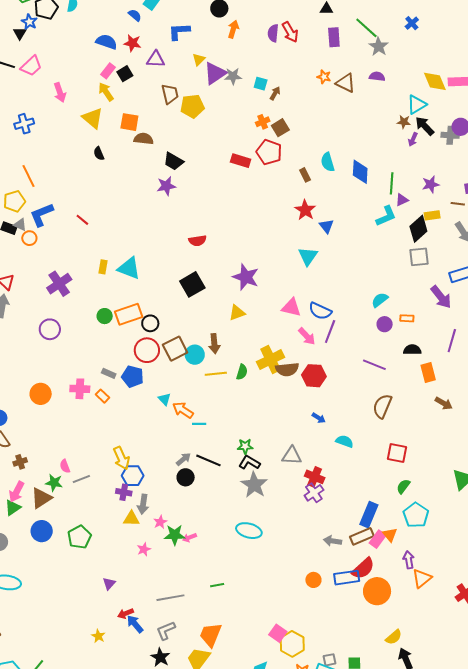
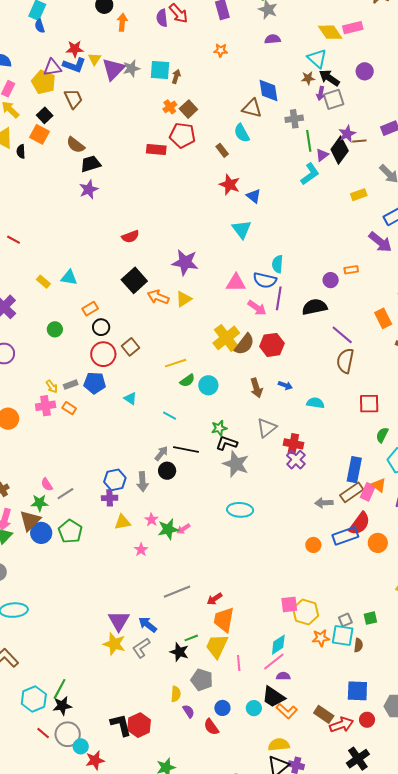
blue semicircle: (135, 15) -> (40, 26), moved, turned -136
blue L-shape: (179, 31) -> (74, 65), moved, turned -145
red star: (132, 43) -> (75, 49), moved
black square: (125, 74) -> (45, 115), moved
brown triangle: (346, 83) -> (252, 108), moved
cyan square: (261, 84) -> (160, 70), size x1.5
cyan triangle: (417, 105) -> (317, 59), turned -35
yellow pentagon: (192, 106) -> (43, 82), moved, turned -30
orange square: (129, 122) -> (40, 134), turned 30
gray cross: (450, 135) -> (294, 119), moved
brown semicircle: (144, 139) -> (76, 145), moved, turned -138
black semicircle: (99, 154) -> (21, 151), moved, turned 32
black trapezoid: (173, 161) -> (91, 164), turned 145
blue diamond: (360, 172) -> (268, 90), moved
brown line: (458, 204) -> (359, 141), moved
yellow rectangle: (432, 215) -> (359, 195), moved
black diamond: (418, 229) -> (340, 150), moved
gray square: (419, 257) -> (334, 99), moved
yellow rectangle: (103, 267) -> (43, 282), turned -48
cyan triangle: (129, 268) -> (69, 278), size x0.7
cyan semicircle: (380, 300) -> (277, 264), moved, turned -36
orange rectangle: (129, 314) -> (90, 309), moved, size x0.6
brown arrow: (214, 344) -> (256, 388), moved
brown square: (175, 349) -> (130, 347), size x0.7
black semicircle: (412, 350) -> (315, 307), moved, size x1.4
cyan circle: (195, 355) -> (208, 385), moved
purple line: (374, 365) -> (342, 335), moved, turned 30
brown semicircle: (287, 369) -> (244, 344), turned -35
green semicircle: (242, 372) -> (187, 380), moved, turned 49
gray rectangle: (109, 373) -> (71, 385), turned -32
orange arrow: (183, 410) -> (158, 297), moved
cyan line: (199, 424) -> (170, 416), turned 40
gray triangle: (292, 456) -> (267, 428), turned -30
yellow arrow: (121, 458) -> (52, 387), moved, size x0.6
gray arrow: (143, 504) -> (142, 482), moved
blue circle: (42, 531) -> (41, 533), moved
green pentagon: (79, 537) -> (70, 531), moved
purple triangle: (109, 584) -> (119, 621), moved, size x1.6
green line: (217, 585) -> (191, 638), moved
orange circle: (377, 591) -> (378, 543), size x0.7
red arrow: (126, 613) -> (214, 599), moved
gray L-shape: (166, 631) -> (141, 648), moved
pink square: (278, 633) -> (289, 604), turned -30
yellow star: (98, 636) -> (114, 644), size x1.6

